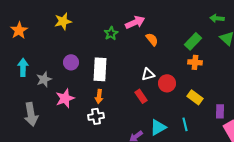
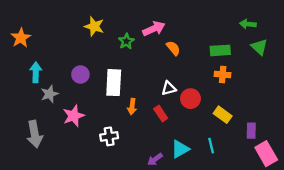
yellow star: (63, 21) -> (94, 26), moved, turned 30
green rectangle: (193, 41) -> (220, 50), turned 42
cyan arrow: (23, 67) -> (36, 72), moved
orange arrow: (99, 96) -> (132, 107), moved

